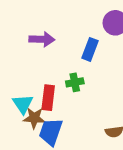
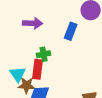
green cross: (75, 82) -> (44, 54), moved

